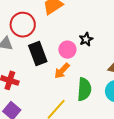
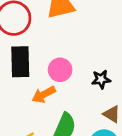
black star: (86, 39) -> (101, 79), moved

